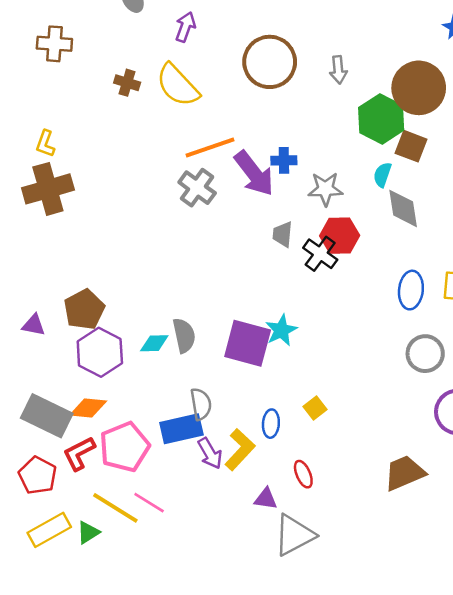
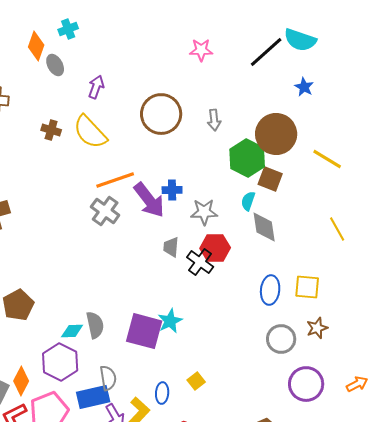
purple hexagon: (100, 352) -> (60, 362), moved
orange diamond: (88, 408) -> (21, 381), turned -68

